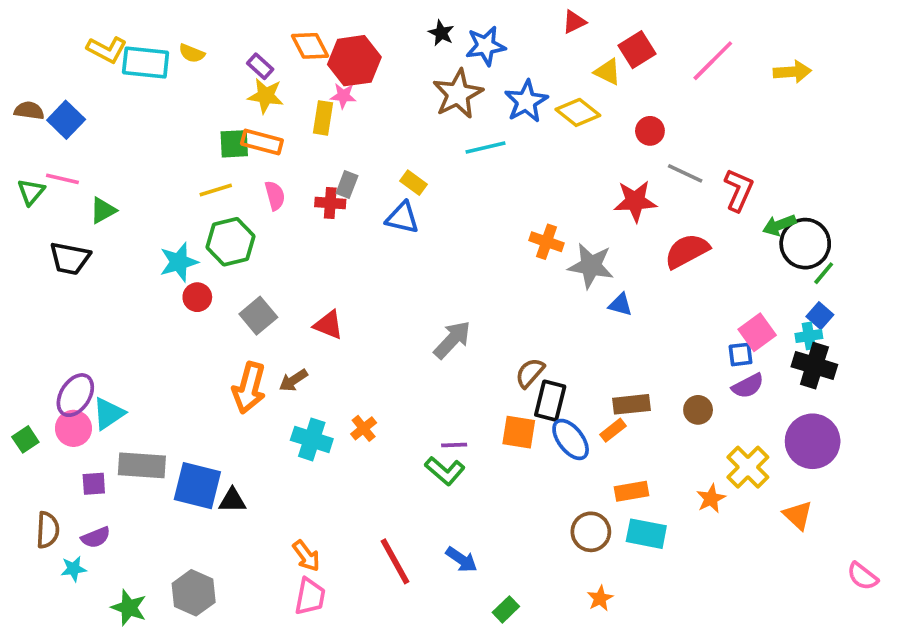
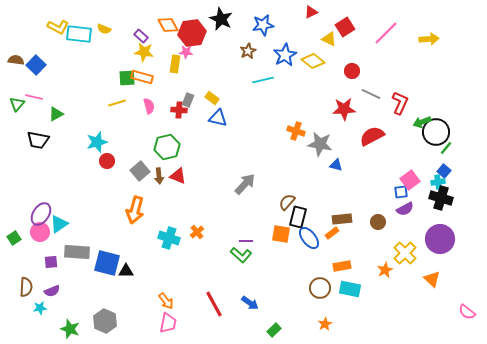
black star: (441, 33) -> (221, 19), moved, size x1.6
brown star: (458, 94) -> (248, 51), size x0.6
yellow rectangle: (413, 183) -> (212, 98), moved
green hexagon: (231, 242) -> (167, 147), moved
brown arrow: (293, 380) -> (159, 176), moved, turned -63

